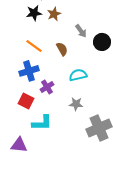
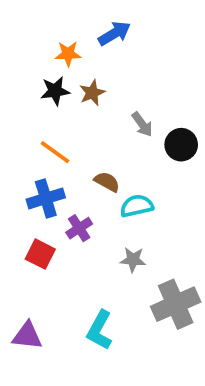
brown semicircle: (62, 49) -> (107, 182), moved, turned -32
cyan L-shape: (42, 123) -> (100, 330), moved, turned 120

